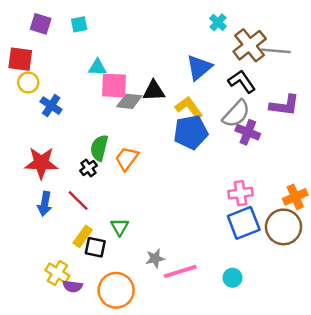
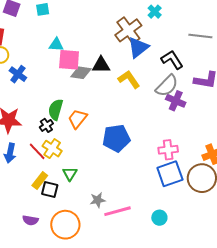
brown cross: (250, 45) -> (128, 30), moved
blue pentagon: (191, 132) -> (116, 138), moved
yellow cross: (57, 273) -> (52, 149), moved

